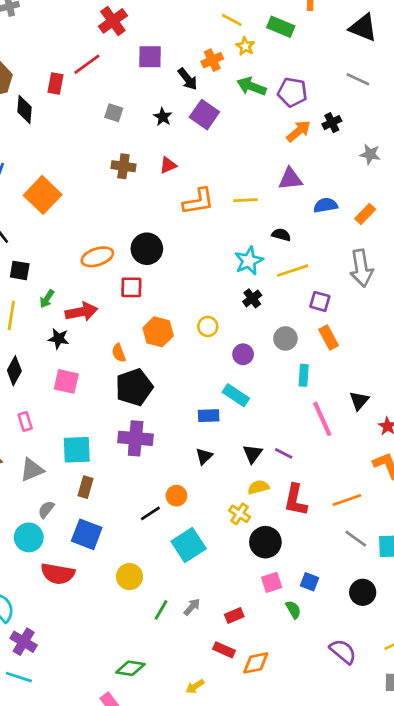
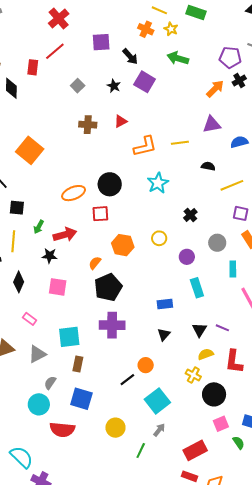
red cross: (113, 21) -> (59, 19), moved
orange cross: (212, 60) -> (146, 29), moved, turned -35
purple pentagon: (292, 92) -> (230, 57), moved
gray square: (114, 113) -> (78, 86), turned 32
cyan star: (249, 261) -> (158, 183), moved
yellow line: (293, 271) -> (232, 185), moved
orange semicircle: (119, 353) -> (95, 263), turned 64
cyan rectangle: (236, 395) -> (197, 288), moved, turned 42
pink rectangle: (25, 421) -> (30, 319), turned -32
gray arrow: (192, 607) -> (159, 430), moved
red rectangle: (234, 615) -> (195, 450), size x1.6

